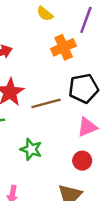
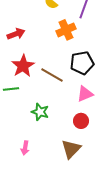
brown line: (46, 103) -> (52, 75), turned 45

